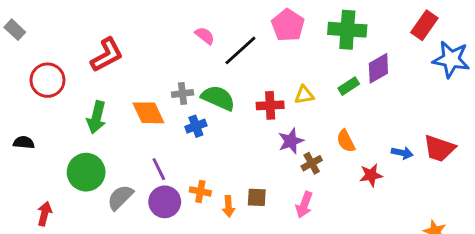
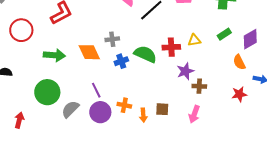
purple diamond: (378, 68) -> (250, 39), moved
green semicircle: (218, 98) -> (145, 54), moved
green arrow: (96, 117) -> (54, 55), turned -100
orange semicircle: (346, 141) -> (239, 62), moved
brown cross: (312, 163) -> (199, 86), turned 32

